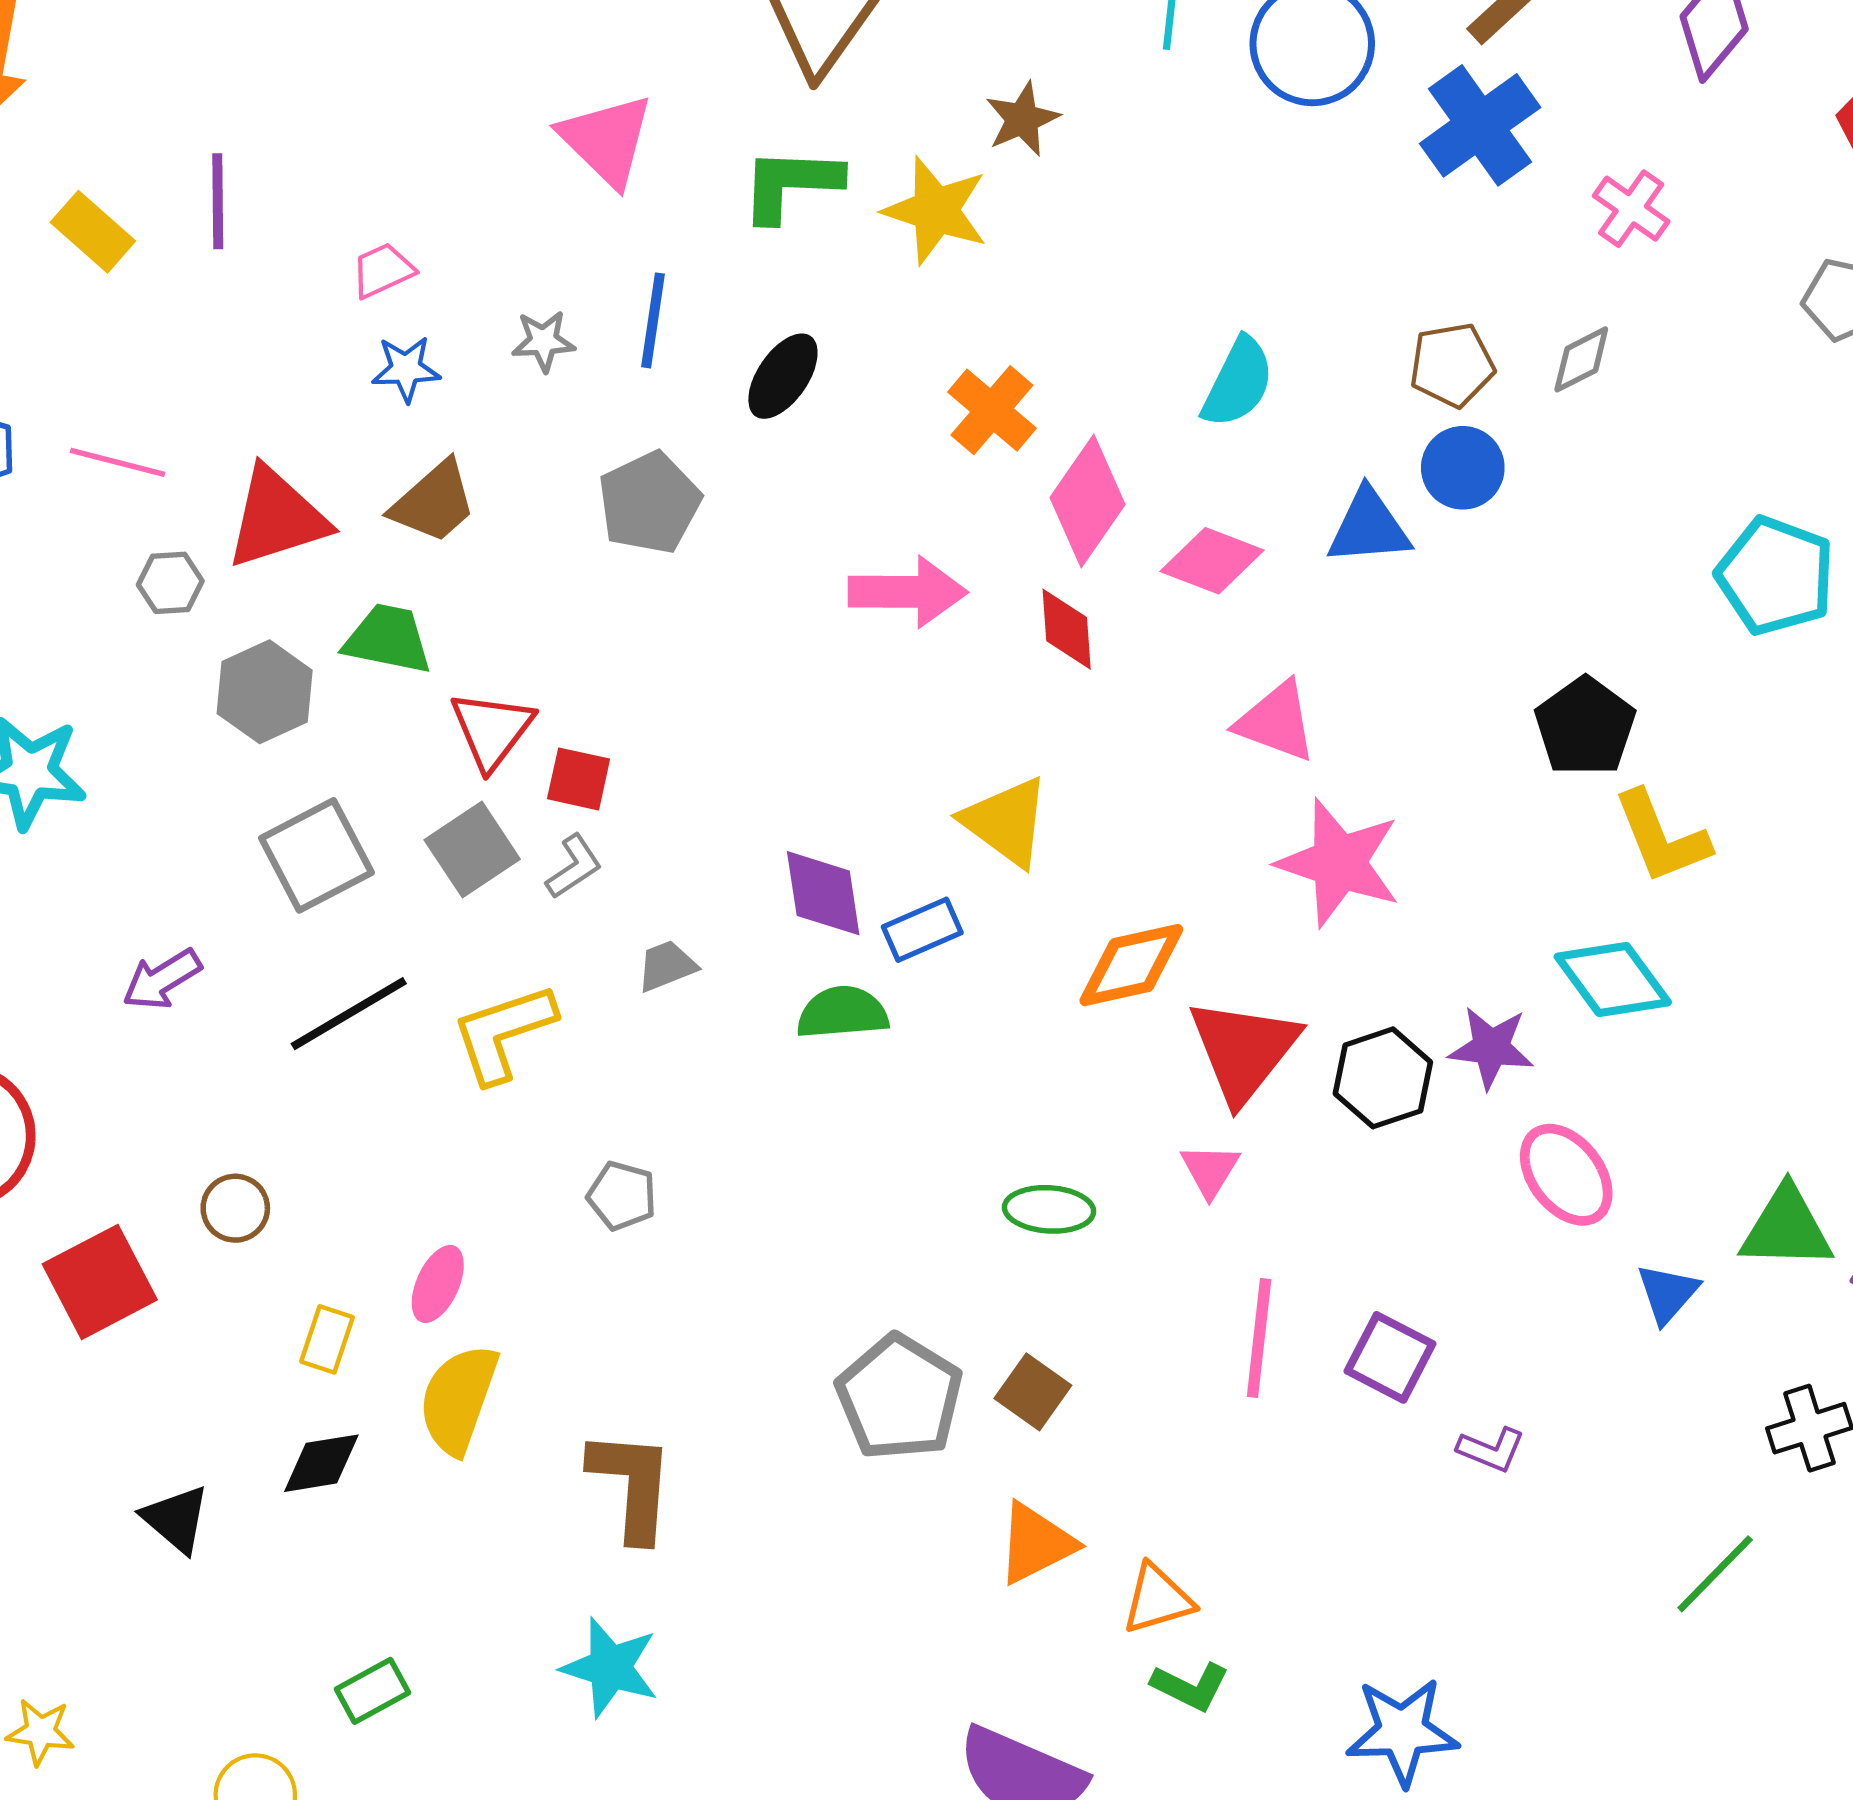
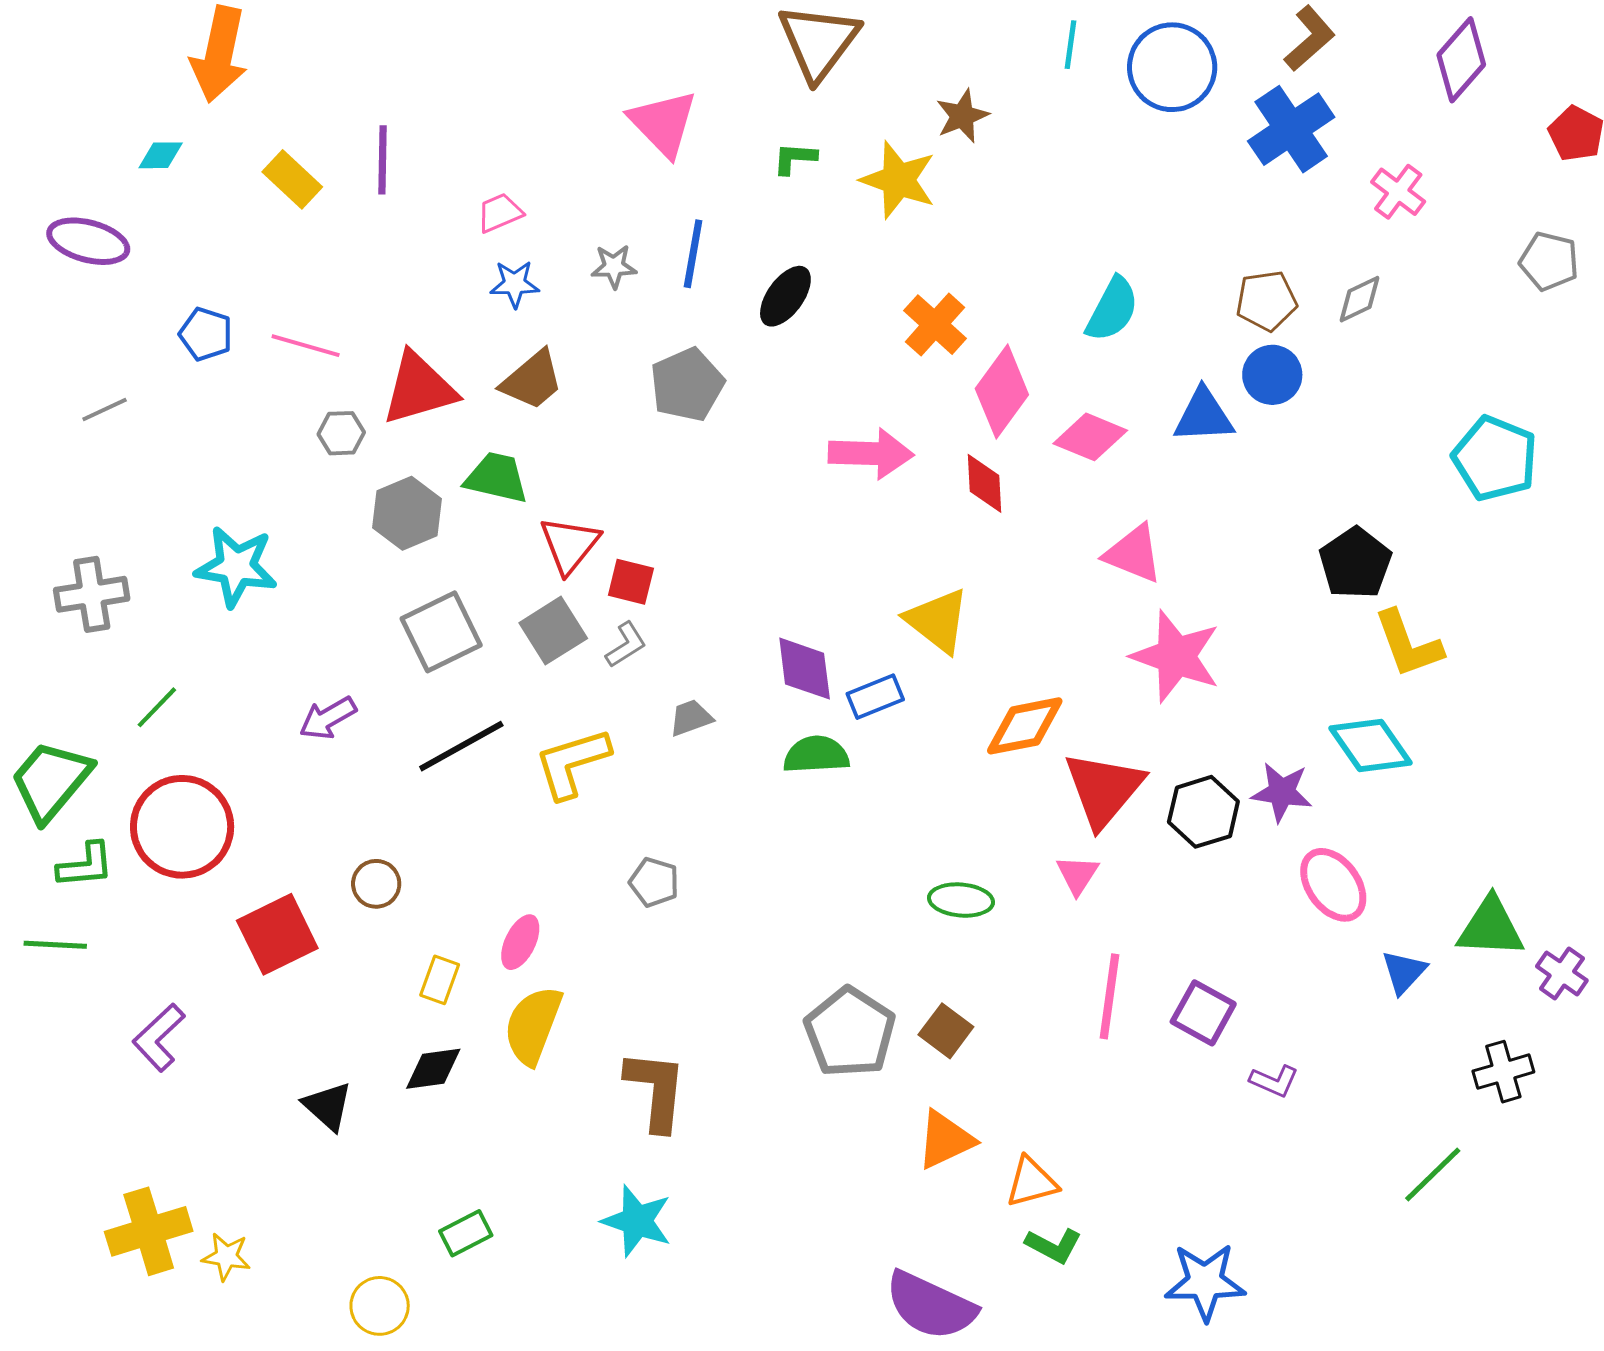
green L-shape: (791, 184) -> (795, 158), size x0.6

